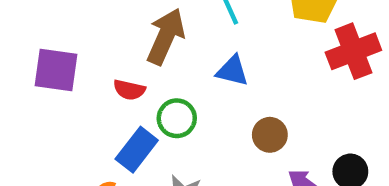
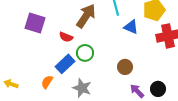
blue triangle: (232, 71) -> (131, 27), moved

